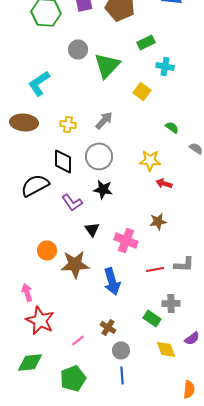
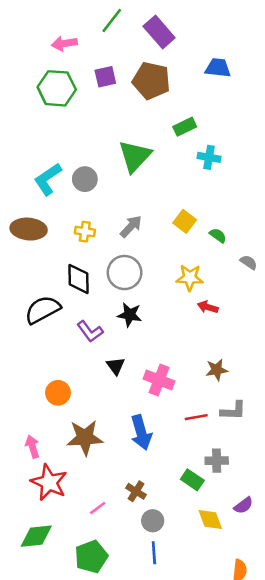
gray circle: (78, 49) -> (85, 179), moved
yellow square: (142, 91) -> (185, 221), moved
brown star: (158, 221) -> (217, 370), moved
brown star: (75, 264) -> (85, 438), moved

